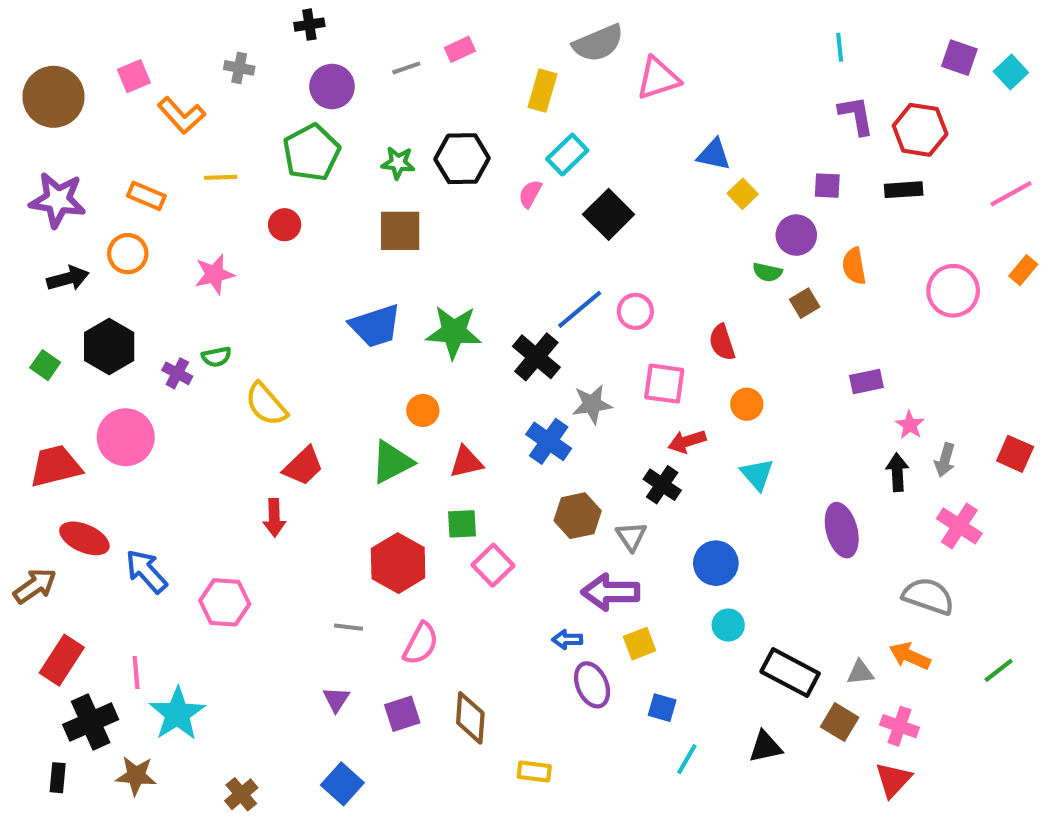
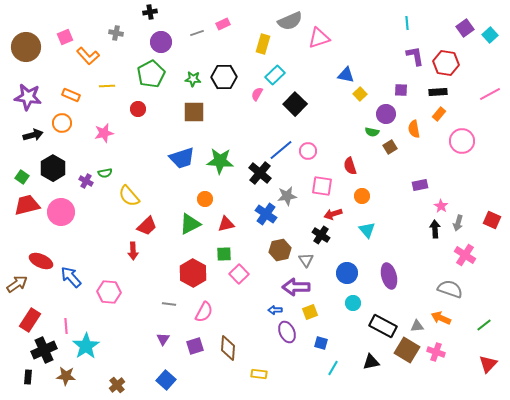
purple square: (959, 58) -> (465, 28), turned 36
orange rectangle: (1023, 270) -> (439, 114), moved
red trapezoid: (56, 466) -> (27, 205), moved
purple ellipse: (842, 530) -> (389, 276), moved
brown square: (840, 722) -> (407, 350), size x1.4
red triangle: (893, 780) -> (488, 364), moved

